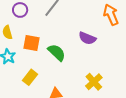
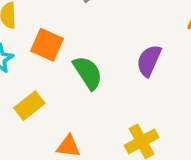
purple semicircle: (87, 38) -> (149, 61), turned 78

